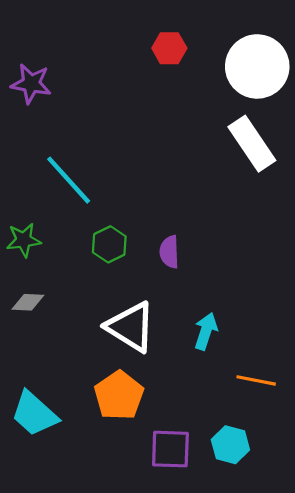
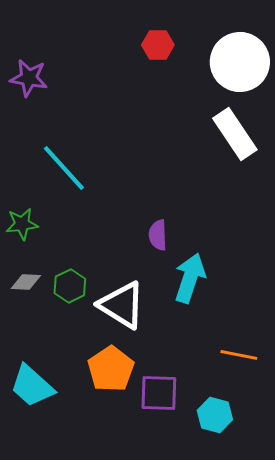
green hexagon: (109, 244) -> (70, 286), moved
cyan arrow: (206, 331) -> (190, 278), moved, size x1.4
purple square: (170, 449) -> (159, 393), moved

